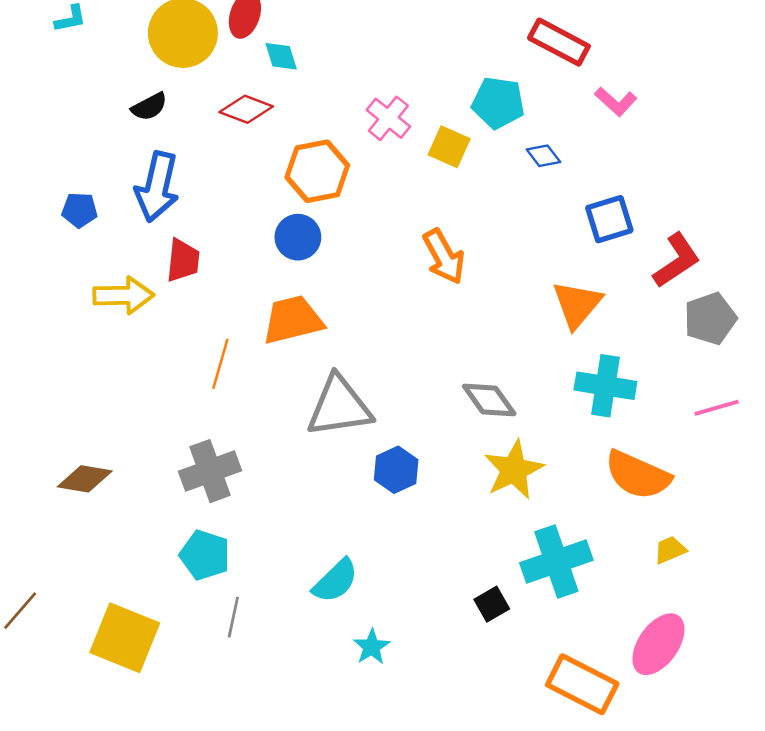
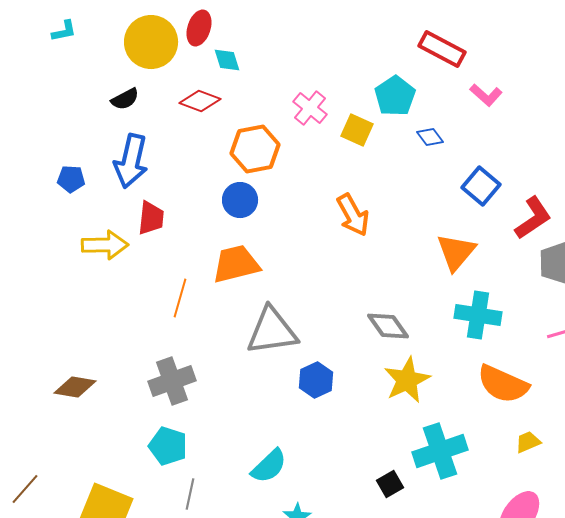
cyan pentagon: (498, 103) -> (395, 96), turned 30
blue square: (609, 219) -> (481, 186), turned -33

